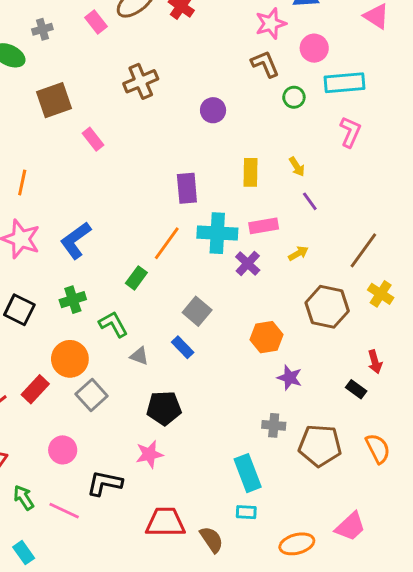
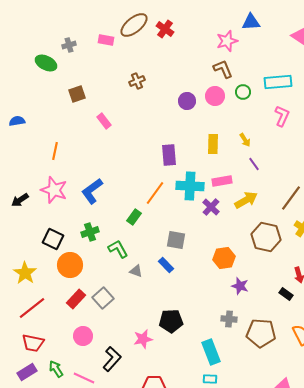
pink rectangle: (96, 22) -> (106, 40), turned -42
pink circle: (314, 48) -> (215, 96), moved
brown cross: (141, 81) -> (137, 81), size x0.7
brown square: (54, 100) -> (77, 94), size x0.7
yellow arrow: (298, 253) -> (246, 200), size x1.6
gray square: (197, 311) -> (176, 240), turned -30
orange circle: (70, 359) -> (70, 265), moved
red rectangle: (35, 389) -> (76, 299), moved
black pentagon: (164, 408) -> (171, 321), moved
black L-shape: (105, 483) -> (112, 359), turned 120

